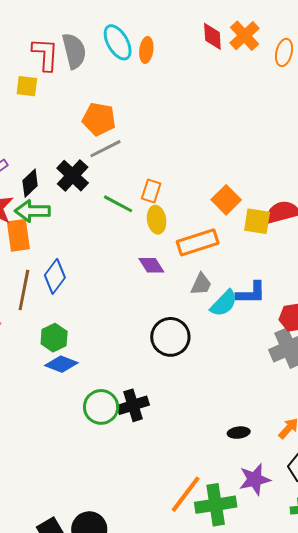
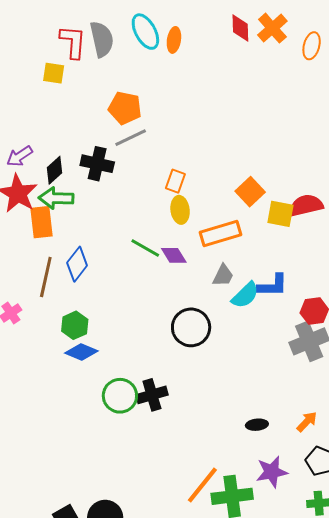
black cross: (73, 176) -> (97, 164), turned -32
green line: (118, 204) -> (145, 248), moved

